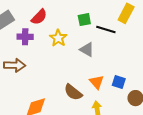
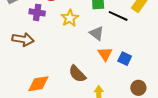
orange triangle: (97, 82) -> (105, 54), moved
blue square: (119, 82) -> (125, 59), moved

